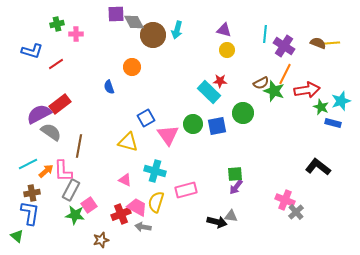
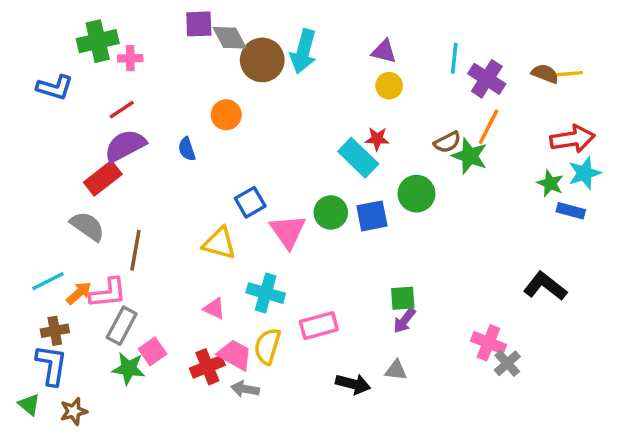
green cross: (57, 24) -> (98, 41), size x1.6
cyan arrow: (177, 30) -> (303, 51), size x1.4
red line: (56, 64) -> (122, 110), moved
red arrow: (307, 90) -> (572, 139), moved
purple semicircle: (39, 114) -> (125, 146), moved
pink L-shape: (63, 171) -> (108, 293), turned -95
black arrow: (217, 222) -> (353, 384), moved
brown star: (101, 240) -> (74, 411), moved

